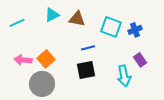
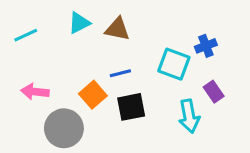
cyan square: (111, 27) -> (174, 64), moved
blue line: (88, 48) -> (120, 73), moved
orange square: (46, 59) -> (93, 95), moved

